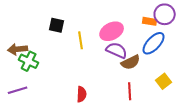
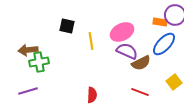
green cross: (29, 61) -> (39, 62), turned -36
red line: (130, 91) -> (140, 92), turned -66

